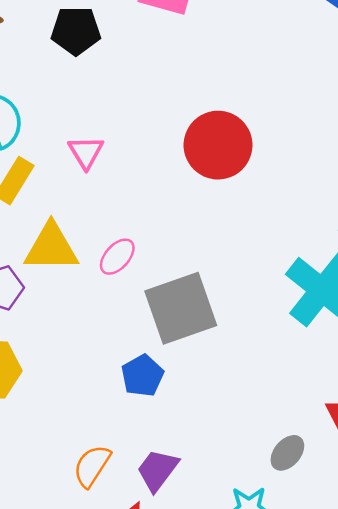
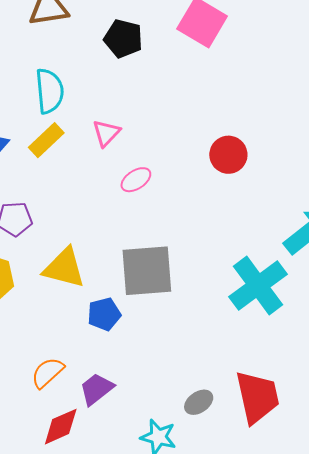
red circle: (218, 145) -> (228, 155), moved, size x0.7
yellow triangle: (51, 247) -> (64, 268), moved
pink ellipse: (117, 257) -> (136, 180), moved

